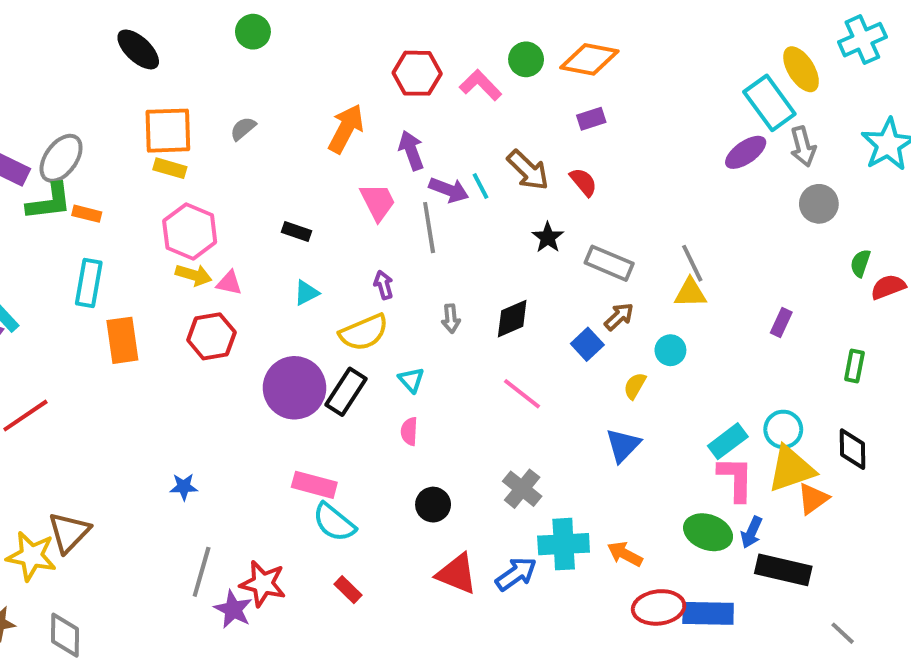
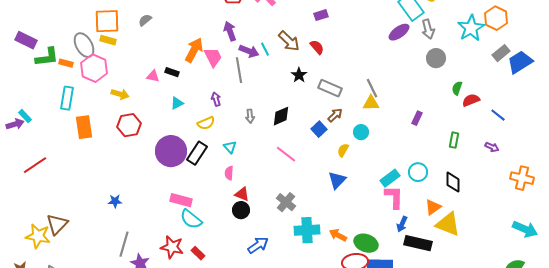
orange arrow: (346, 129) -> (194, 50), moved
gray ellipse: (61, 158) -> (84, 45), moved, turned -65
pink hexagon: (190, 231) -> (94, 68), moved
pink triangle: (229, 283) -> (153, 76), moved
yellow semicircle: (364, 332) -> (206, 123), size x0.7
yellow triangle: (791, 469) -> (448, 224), moved, turned 40
green ellipse: (708, 532) -> (366, 243), moved
red triangle: (457, 574) -> (242, 194), moved, size x0.7
blue arrow: (516, 574) -> (258, 245), moved
red star: (263, 584) -> (172, 247), moved

